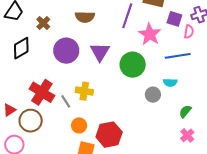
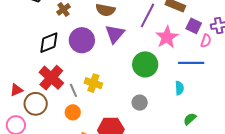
black diamond: (21, 48) -> (49, 43), moved
purple triangle: (100, 52) -> (115, 34), moved
cyan semicircle: (170, 83) -> (179, 88), turned -104
gray circle: (153, 95) -> (140, 103), moved
orange circle: (79, 125) -> (73, 112), moved

